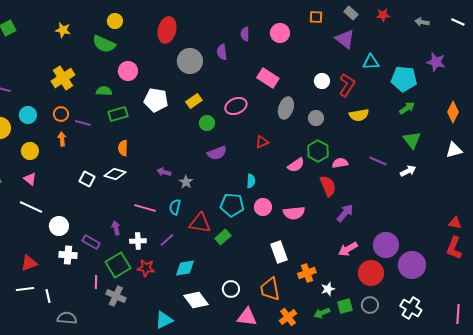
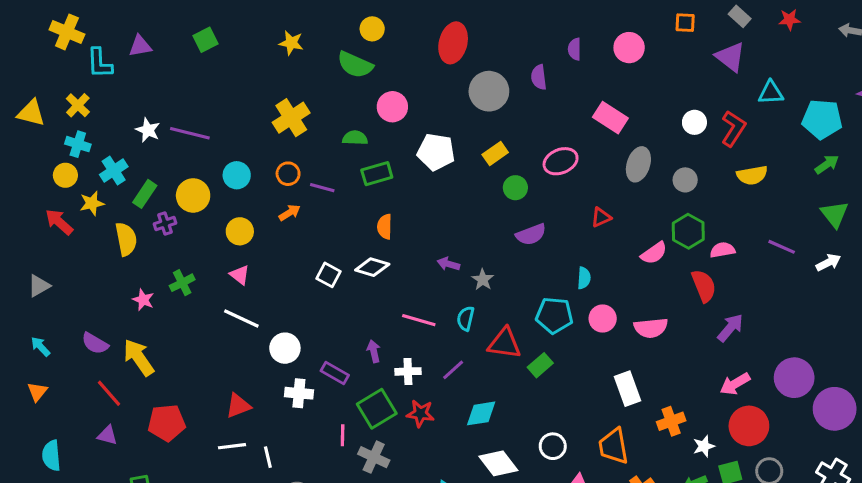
orange arrow: (62, 139) -> (290, 213), turned 64
red circle: (371, 273) -> (749, 426), moved

